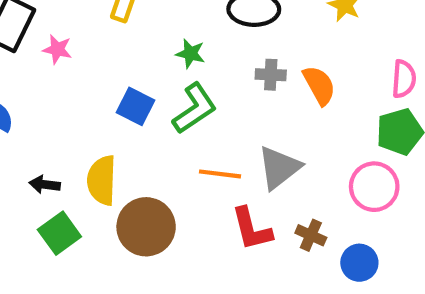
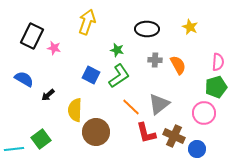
orange line: (220, 174) -> (131, 107), turned 36
black arrow: (45, 185) -> (48, 95), moved, turned -48
green square: (59, 233) -> (41, 139), moved
brown cross: (311, 235) -> (174, 136), size x1.5

